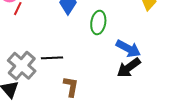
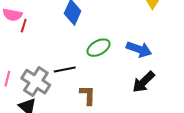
green ellipse: (98, 23) -> (99, 48), moved, turned 60
black arrow: (129, 68) -> (143, 82), moved

